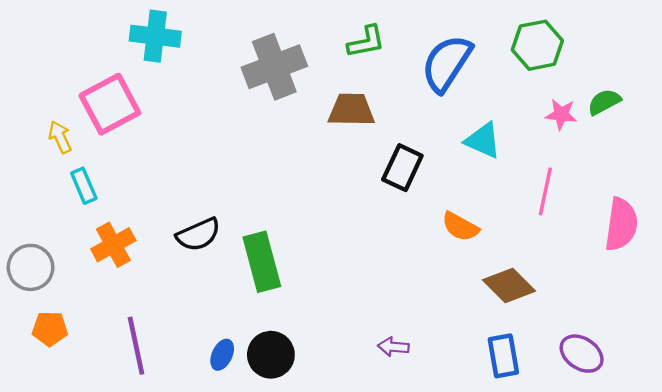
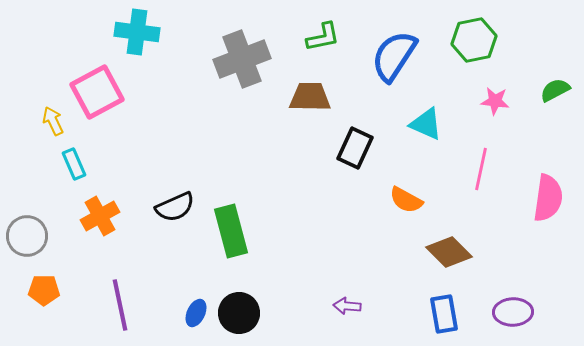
green semicircle: (604, 102) -> (555, 90), moved
purple ellipse: (582, 354) -> (513, 312), turned -36

